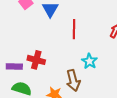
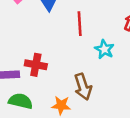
cyan star: (89, 61) -> (104, 49), moved

